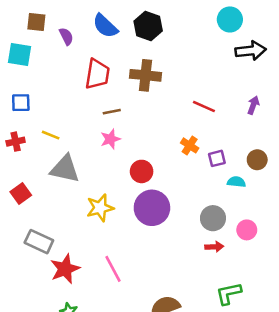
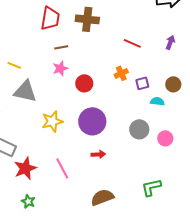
orange cross: (190, 145) -> (121, 73), turned 32
red circle: (142, 171) -> (84, 83), moved
red arrow: (214, 247) -> (98, 154), moved

